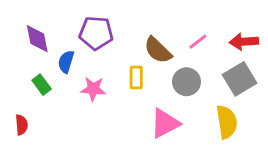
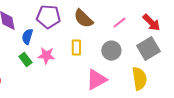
red arrow: (244, 42) -> (151, 23), turned -132
brown semicircle: (158, 50) -> (83, 19), moved
green rectangle: (42, 85) -> (25, 60), moved

